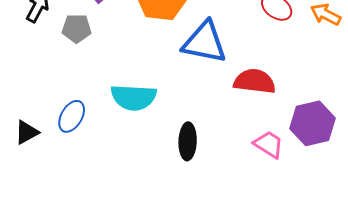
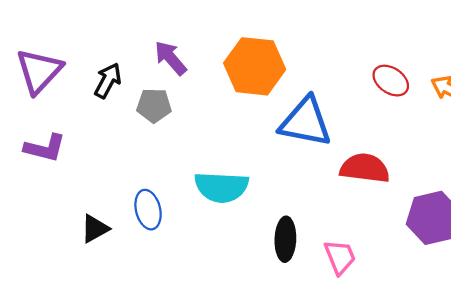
blue ellipse: (72, 116) -> (148, 210), turned -44
pink trapezoid: (269, 144) -> (340, 257), moved, turned 36

